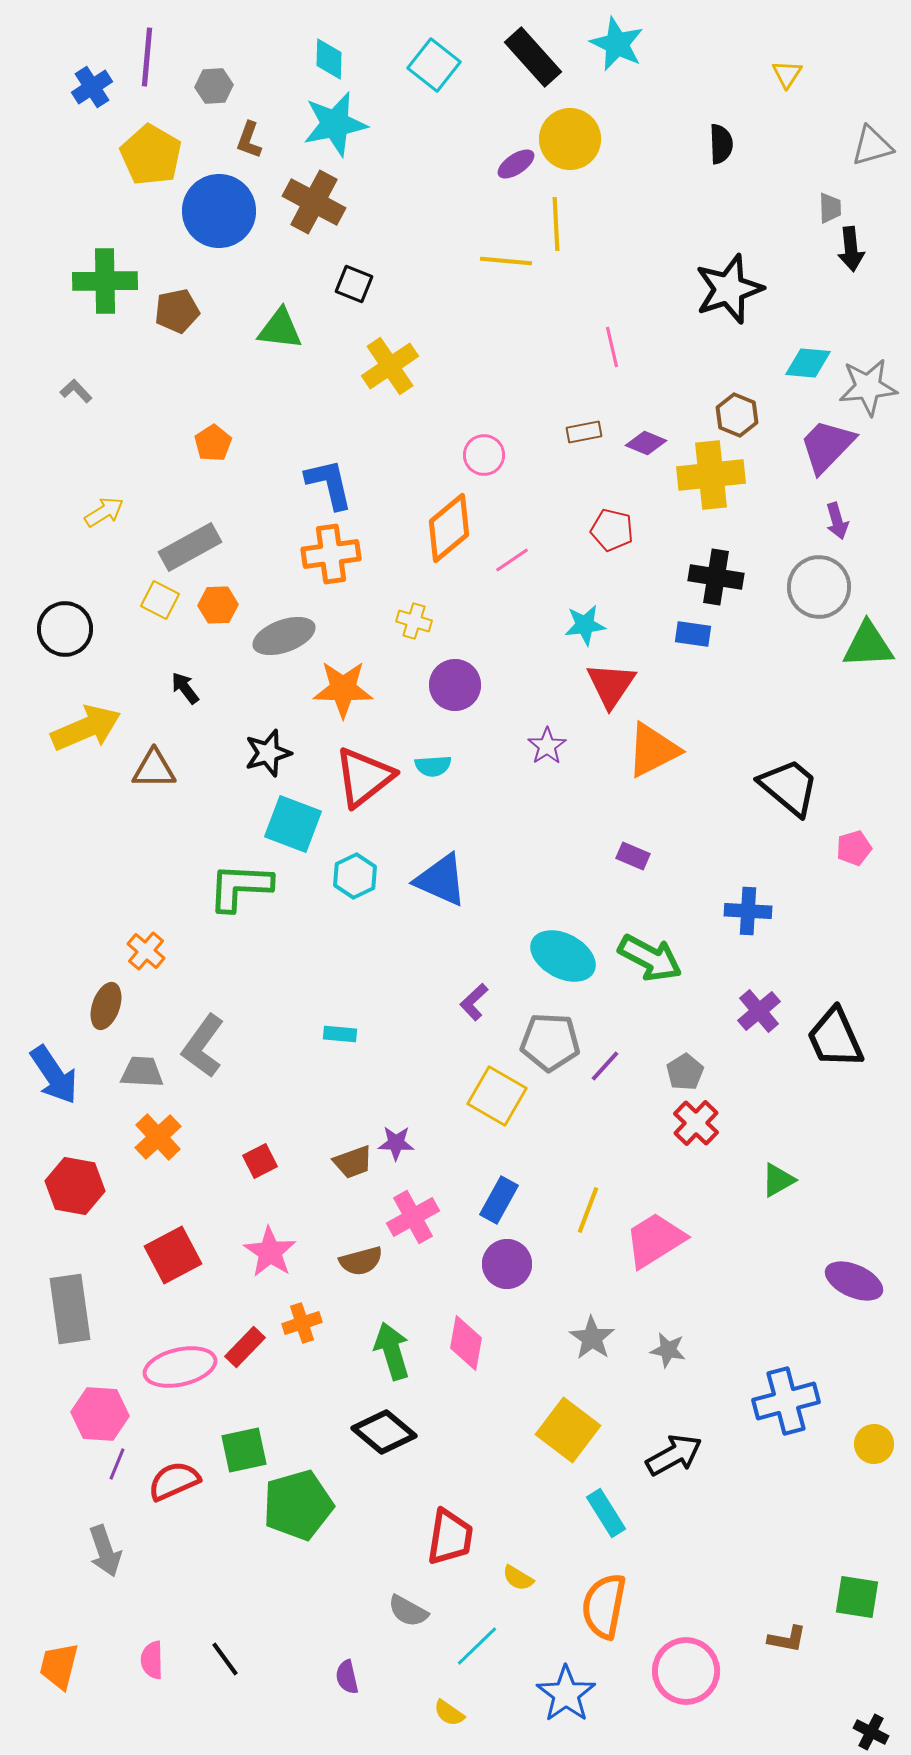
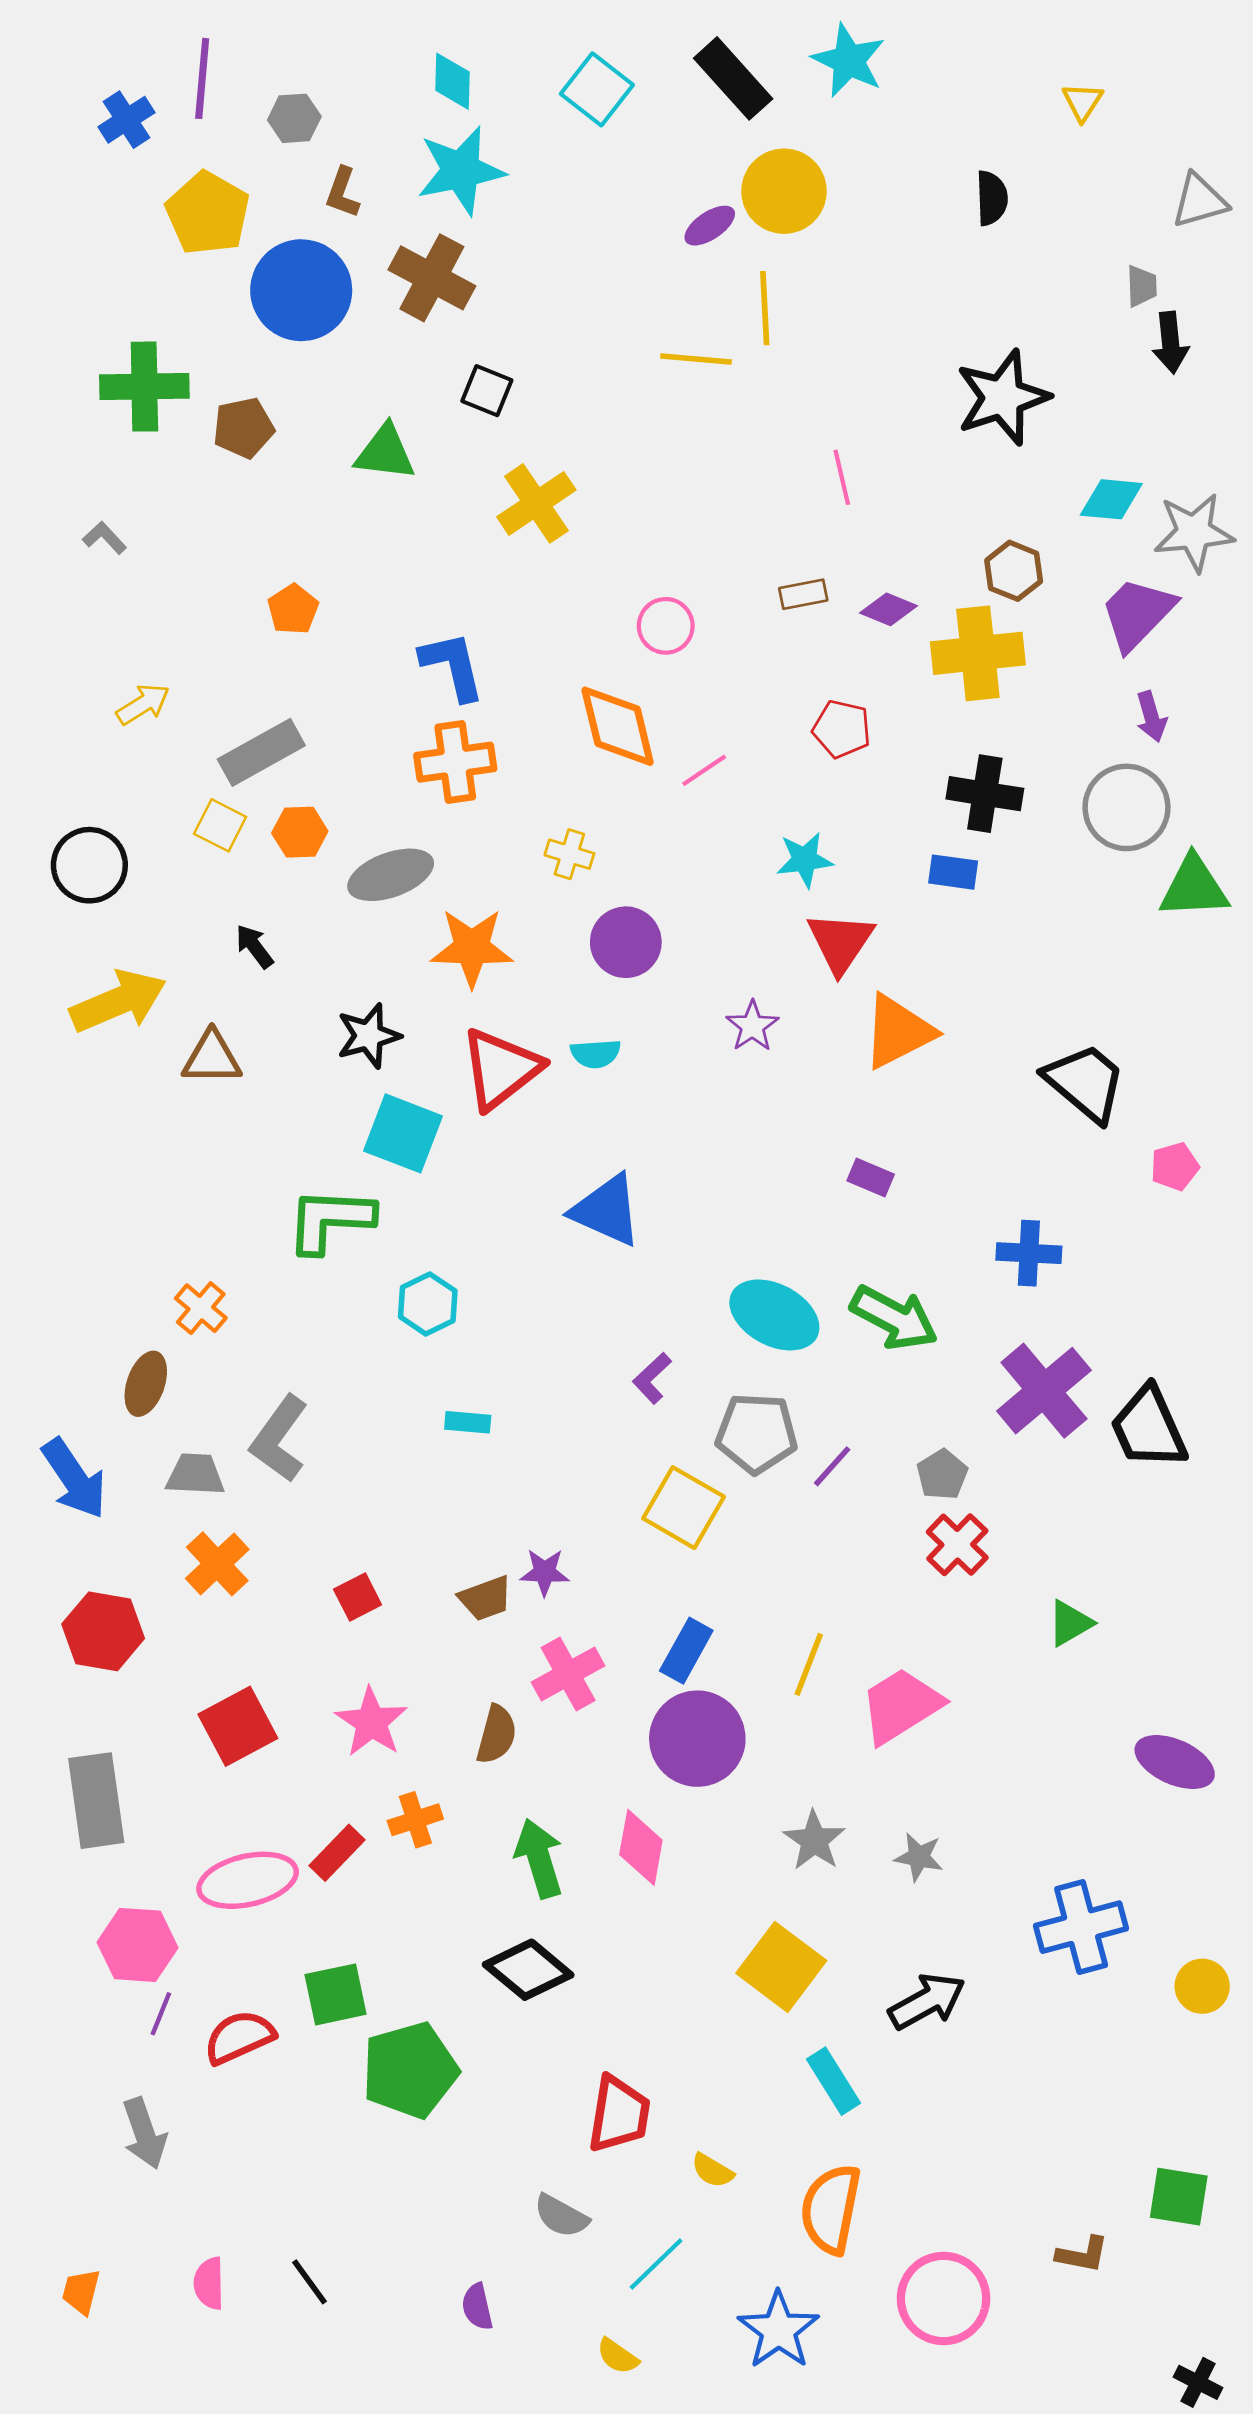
orange diamond: (449, 528) -> (618, 726), turned -64
cyan hexagon: (355, 876) -> (428, 1304), moved
purple cross: (759, 1011) -> (1044, 1391), size x1.6
brown semicircle: (361, 1261) -> (497, 1735), turned -60
purple circle: (507, 1264) -> (697, 1739), size x1.4
orange trapezoid: (59, 1666) -> (81, 2292), size x0.7

